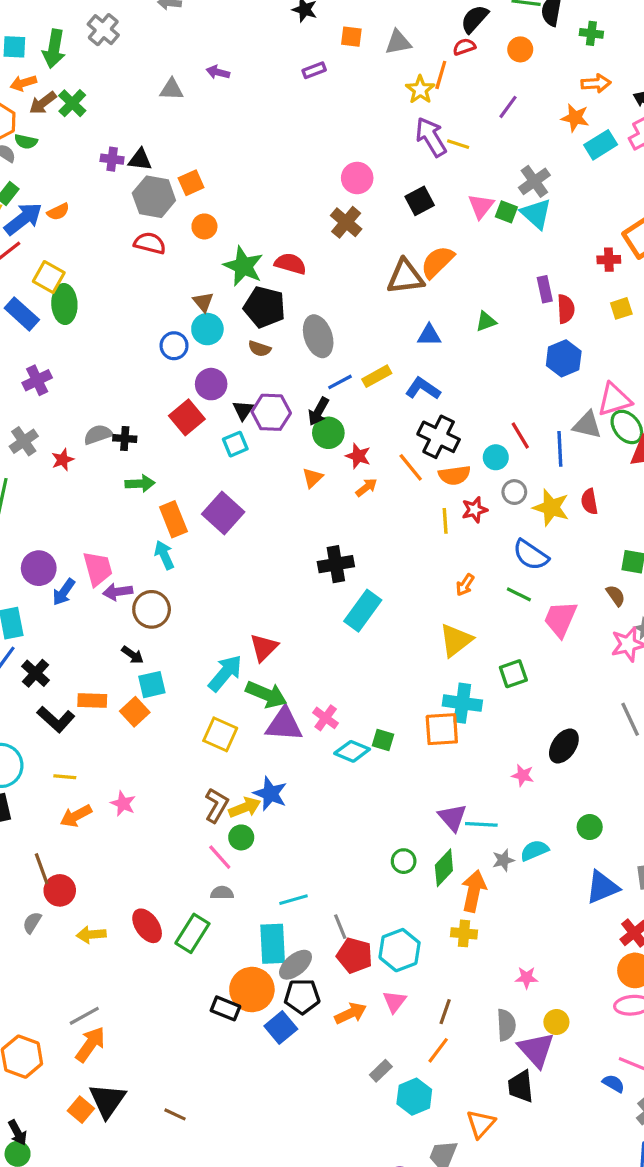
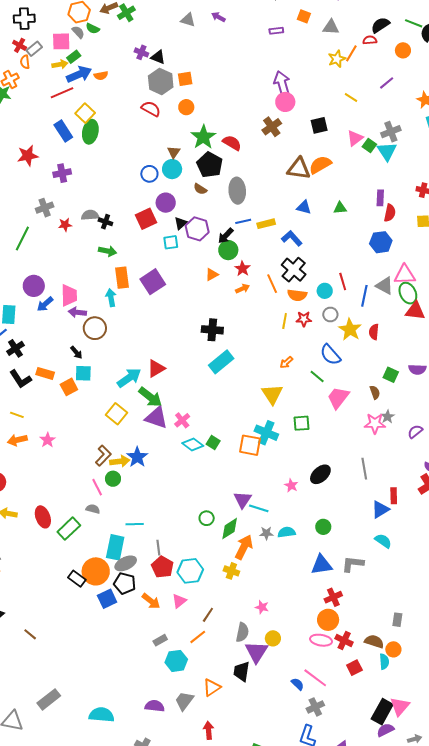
purple arrow: (431, 137) -> (282, 84), moved
yellow triangle: (456, 640) -> (272, 394), turned -40
orange arrow: (351, 1013) -> (151, 601), turned 48

